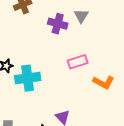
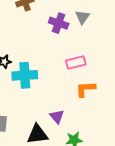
orange L-shape: (104, 82) -> (86, 89), moved, turned 145

